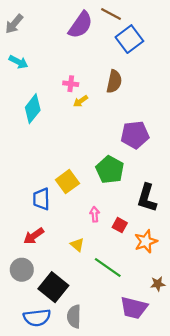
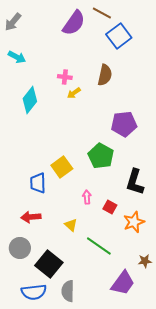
red arrow: (34, 236) -> (31, 217), turned 30
purple trapezoid: (134, 308) -> (123, 283), turned -68

